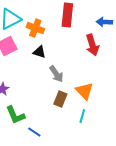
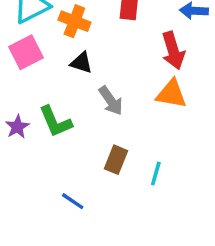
orange triangle: (84, 91) -> (171, 94), moved, turned -36
brown rectangle: (60, 99) -> (116, 160), moved
green L-shape: (15, 115) -> (55, 122), moved

